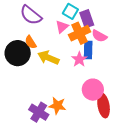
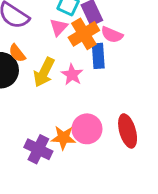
yellow arrow: (48, 58) -> (44, 72), turned -80
pink star: (79, 59) -> (72, 75), moved
pink circle: (93, 90) -> (87, 129), moved

